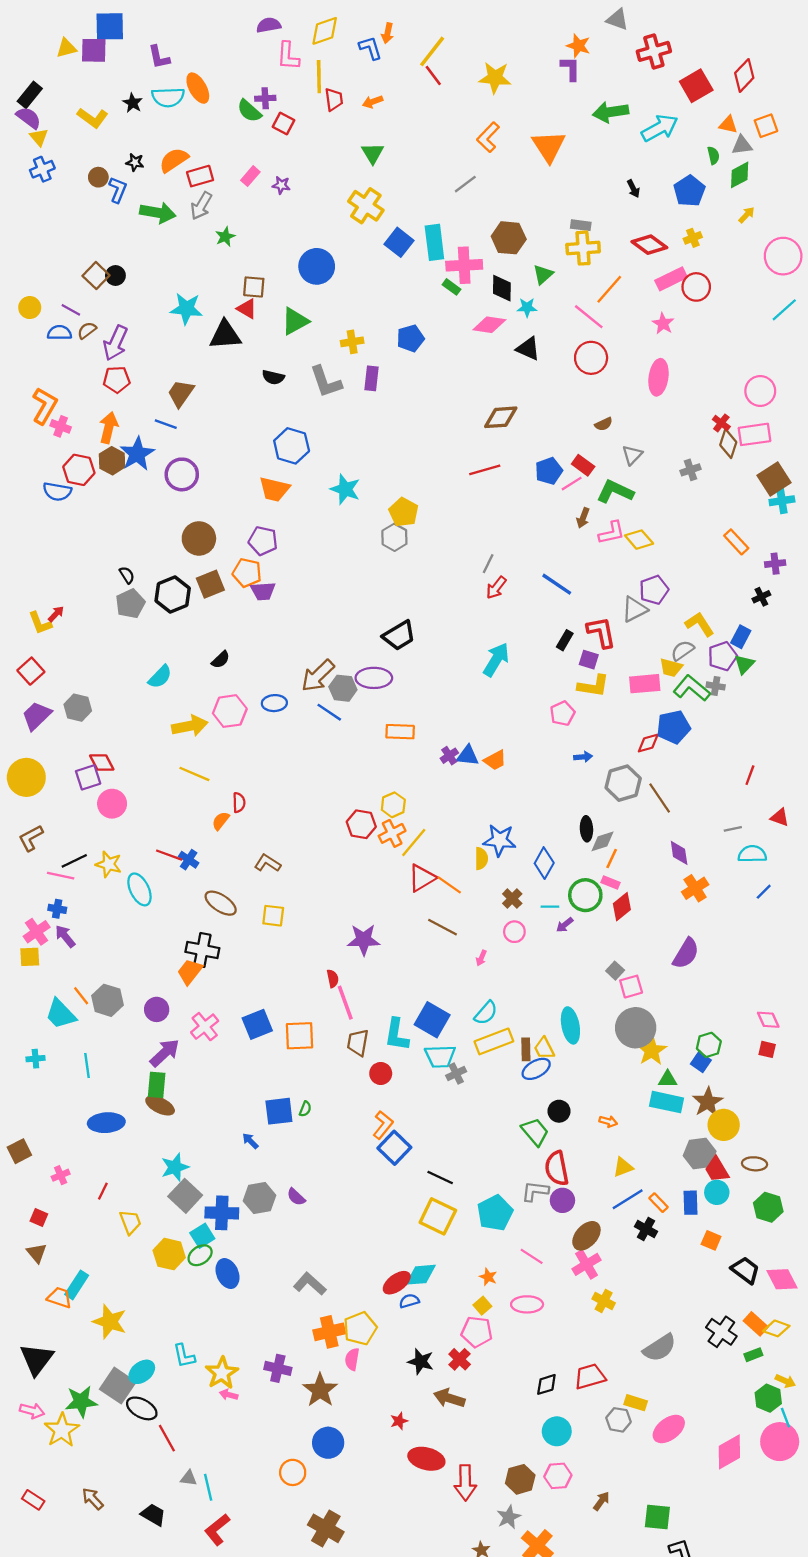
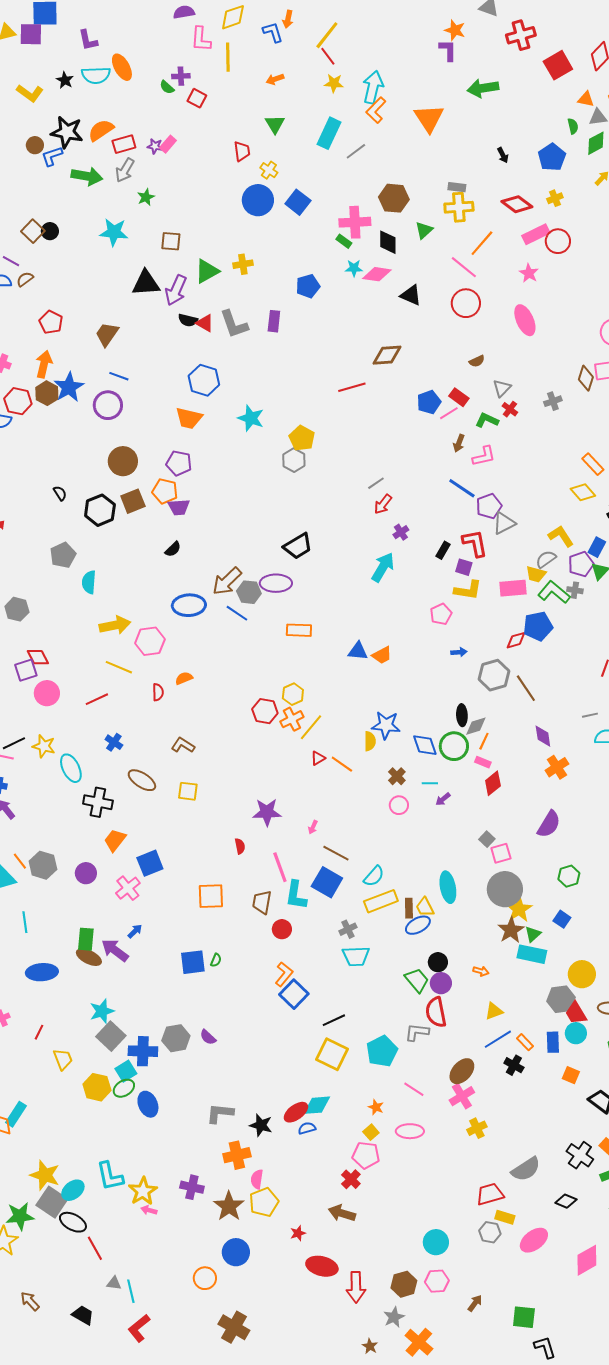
yellow star: (495, 78) -> (334, 83), moved, size x0.7
red trapezoid: (334, 99) -> (242, 151), moved
green semicircle: (249, 111) -> (167, 87), size x0.7
cyan arrow: (660, 128) -> (373, 87), moved, turned -48
black star: (135, 162) -> (67, 132), size x2.0
purple star: (281, 185) -> (155, 146), moved
blue L-shape: (118, 190) -> (52, 156), turned -130
yellow cross: (366, 206) -> (269, 170), size x0.6
cyan rectangle: (434, 242) -> (329, 133), moved, turned 32
blue circle: (317, 266) -> (258, 200), moved
cyan star: (527, 308) -> (354, 268), moved
cyan star: (186, 309) -> (114, 232), moved
red triangle: (247, 309) -> (205, 323), moved
yellow cross: (352, 342) -> (243, 264), moved
purple arrow: (115, 343) -> (176, 290), moved
pink ellipse: (658, 377) -> (525, 320), turned -32
red pentagon: (117, 380) -> (51, 322), turned 30
red cross: (721, 423) -> (510, 409), moved
blue line: (166, 424) -> (119, 376), moved
red line: (485, 470) -> (352, 387), moved
green L-shape: (615, 492) -> (487, 420), size x0.7
yellow diamond: (639, 540) -> (583, 492), moved
gray line: (488, 564) -> (376, 483), turned 30
blue line: (557, 584) -> (462, 488), moved
purple pentagon: (654, 590) -> (489, 506), moved
gray pentagon: (130, 604) -> (63, 555), moved
black semicircle: (221, 660) -> (173, 549), moved
cyan semicircle: (160, 677) -> (89, 582), turned 140
blue ellipse: (274, 703) -> (189, 605), size x1.5
pink hexagon: (230, 711) -> (150, 641), moved
purple cross: (449, 756) -> (401, 532), moved
orange semicircle: (221, 821) -> (184, 678), moved, turned 30
red line: (169, 855) -> (97, 699), moved, turned -45
blue diamond: (544, 863) -> (425, 745), turned -48
red triangle: (422, 878) -> (318, 758), size x0.6
green circle: (585, 895) -> (454, 746), moved
brown line: (442, 927) -> (336, 853), moved
black cross: (202, 950) -> (98, 802), moved
pink arrow: (481, 958) -> (313, 827), moved
pink line: (345, 1003) -> (280, 867), moved
blue square: (257, 1024) -> (150, 863), moved
green hexagon: (709, 1045) -> (569, 876), moved
purple arrow: (165, 1053) -> (115, 950), moved, turned -100
cyan trapezoid: (440, 1056) -> (356, 956), moved
green triangle: (668, 1079) -> (533, 934), turned -42
brown star: (708, 1102) -> (511, 930), moved
blue arrow: (250, 1141) -> (135, 931), moved, turned 91
black line: (440, 1177) -> (334, 1020), turned -50
purple circle: (562, 1200) -> (441, 983), moved
gray L-shape: (310, 1284) -> (220, 1113), turned -36
yellow cross: (604, 1301) -> (477, 1128), turned 36
yellow star: (110, 1322) -> (45, 1175), moved
yellow pentagon: (360, 1328) -> (264, 1202), moved
cyan L-shape: (184, 1356) -> (110, 1176), size x1.4
black star: (421, 1362) -> (261, 1125), moved
red trapezoid: (590, 1376) -> (490, 1194), moved
black diamond: (546, 1384) -> (566, 1201), moved, turned 40

